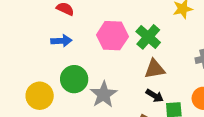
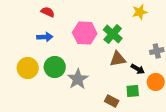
yellow circle: (40, 96) -> (28, 68), moved
black arrow: (155, 96) -> (138, 69), moved

